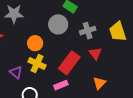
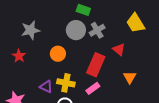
gray cross: (88, 31) -> (97, 30), moved
yellow cross: (37, 63) -> (66, 83), moved

